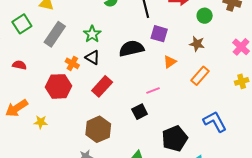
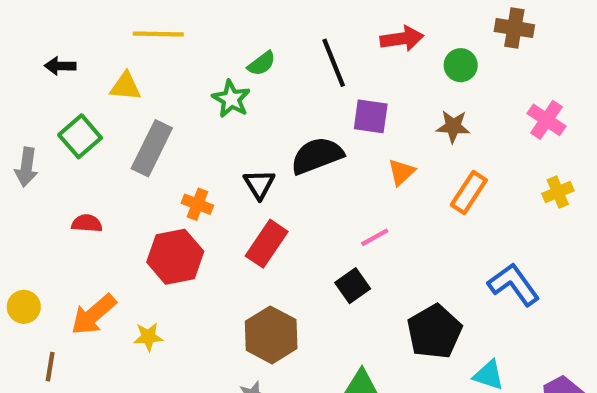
green star: (92, 34) -> (231, 99), moved
black triangle: (93, 57) -> (259, 184), moved, turned 35

